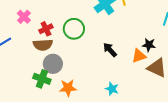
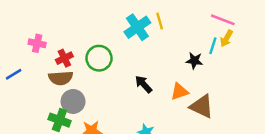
pink cross: (24, 17) -> (37, 43), turned -32
black star: (149, 45) -> (194, 61), moved

